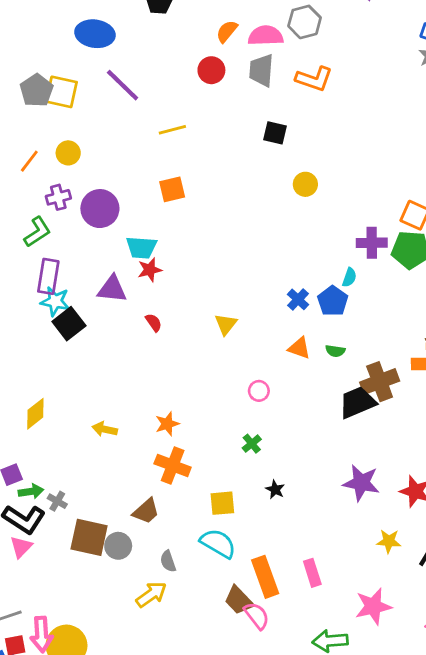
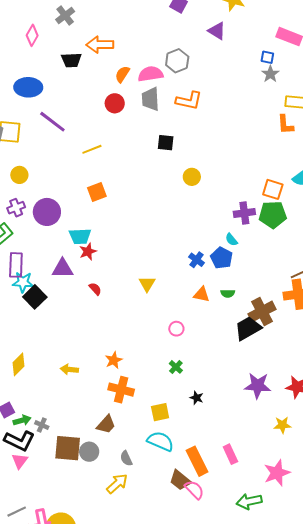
cyan semicircle: (349, 277) -> (231, 240), turned 128

